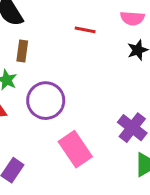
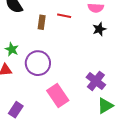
brown rectangle: (22, 51) -> (42, 22), moved

